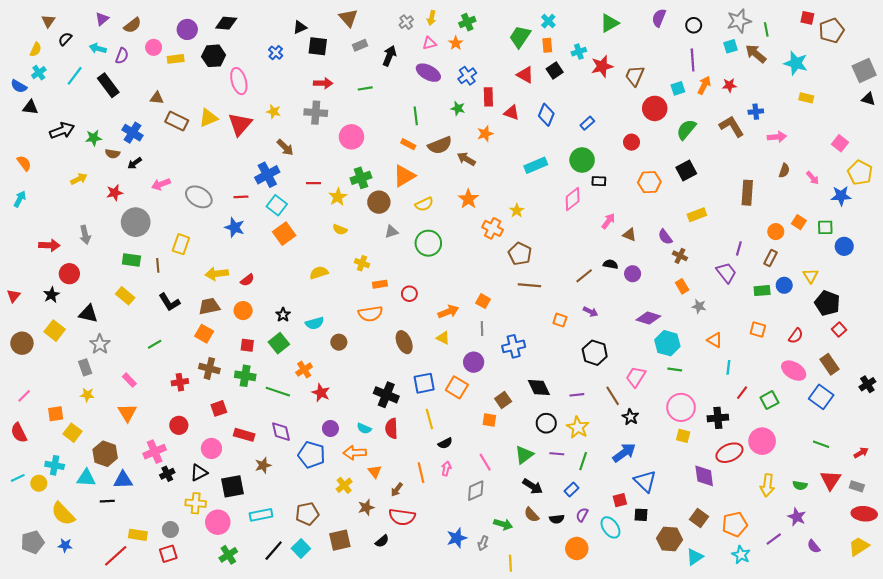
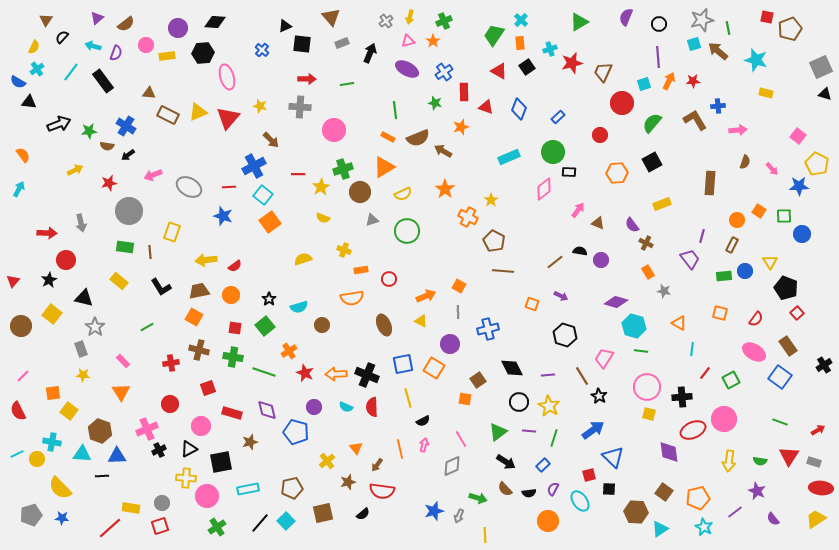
orange arrow: (355, 453) -> (336, 374), moved

